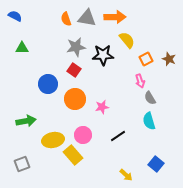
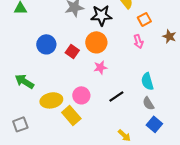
brown star: (169, 59) -> (169, 36), moved
red square: (74, 70) -> (72, 51), moved
gray semicircle: (150, 98) -> (148, 103), moved
orange circle: (75, 99) -> (96, 42), moved
green arrow: (26, 121) -> (24, 81), turned -138

